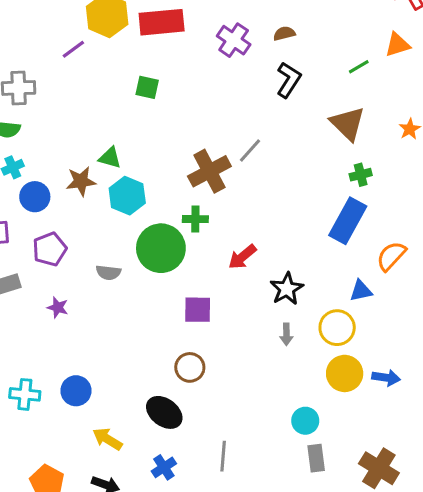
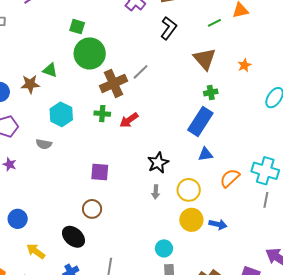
cyan hexagon: (127, 196) -> (61, 114), moved
green circle: (161, 248) -> (90, 53), moved
orange semicircle: (391, 256) -> (230, 178), moved
red arrow: (242, 257) -> (129, 120), moved
blue triangle: (361, 291) -> (205, 154), moved

